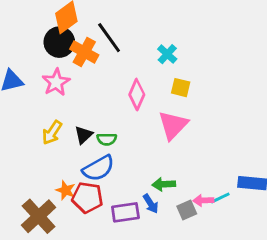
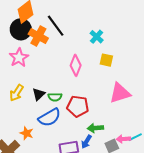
pink triangle: (173, 125) -> (120, 93), moved, turned 30
red pentagon: (87, 198) -> (78, 106), moved
blue arrow: (151, 204) -> (86, 142), turned 64

